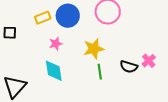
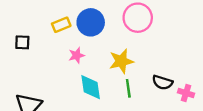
pink cross: (149, 61) -> (186, 93), moved, turned -32
cyan diamond: (54, 71) -> (91, 87), moved

